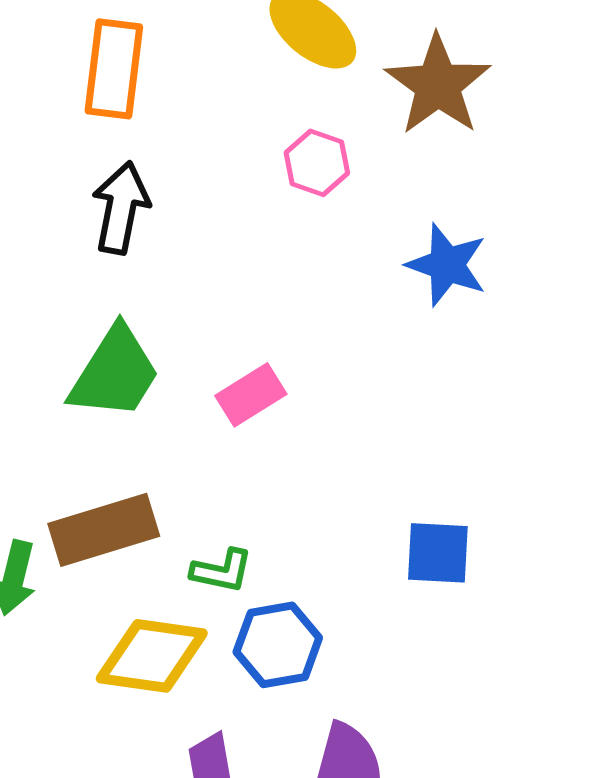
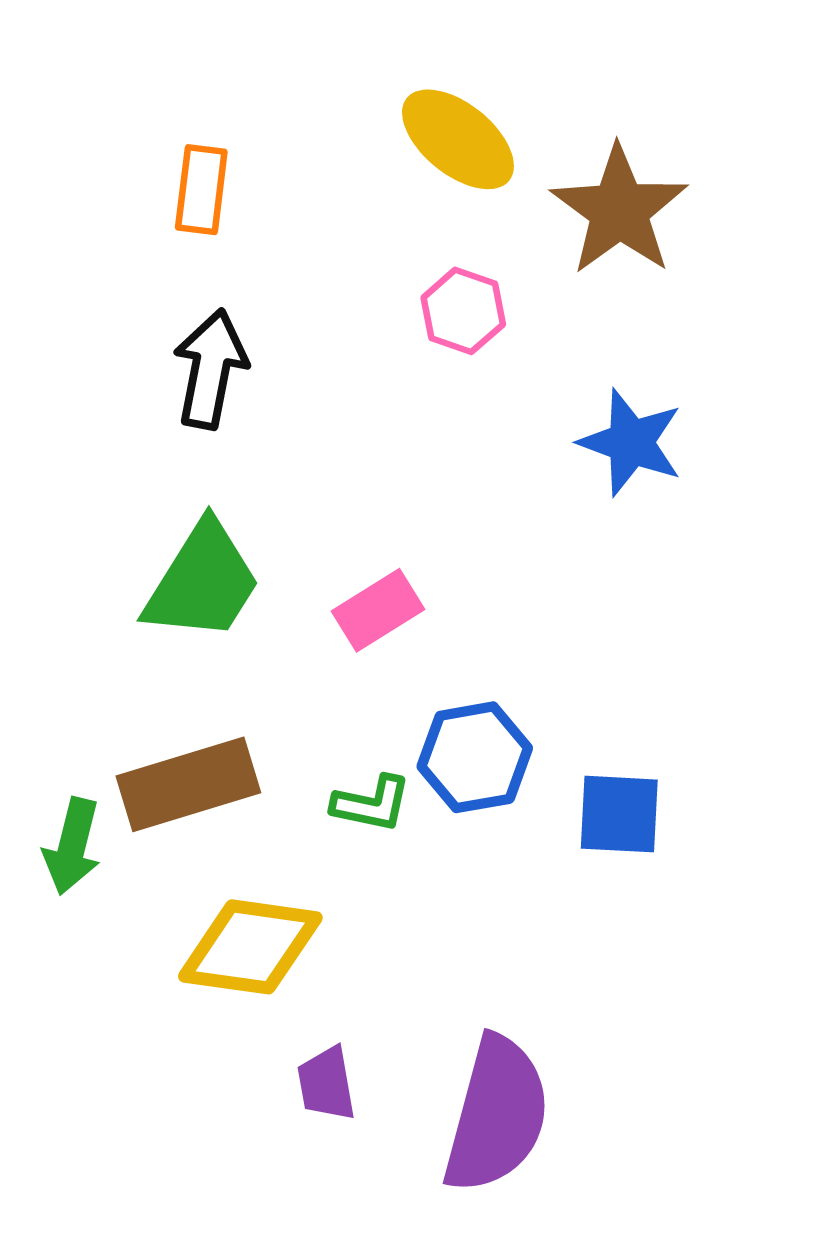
orange rectangle: (114, 69) -> (201, 190), size x0.7
green L-shape: (222, 571) -> (372, 804), moved
blue hexagon: (278, 645) -> (475, 757), moved

